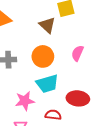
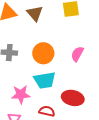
brown triangle: (47, 25) -> (35, 13), moved

